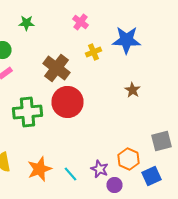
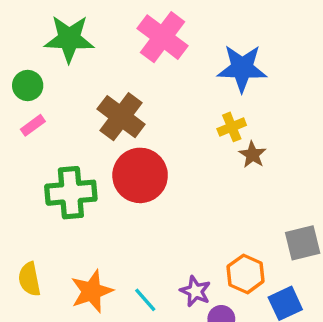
pink cross: (80, 22) -> (163, 37), size x1.8
green star: (26, 23) -> (69, 39), size x1.8
yellow cross: (94, 52) -> (232, 127), moved

